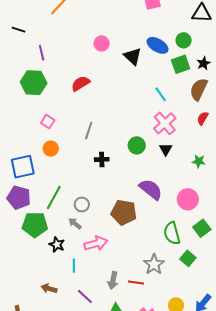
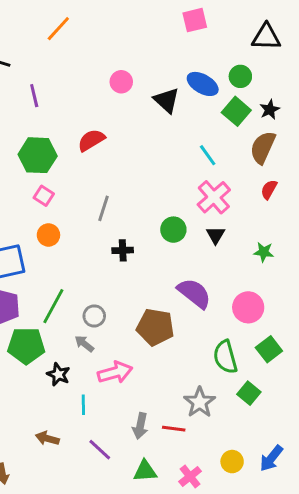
green square: (181, 64) -> (236, 111), turned -30
green hexagon: (34, 83) -> (38, 155), moved

